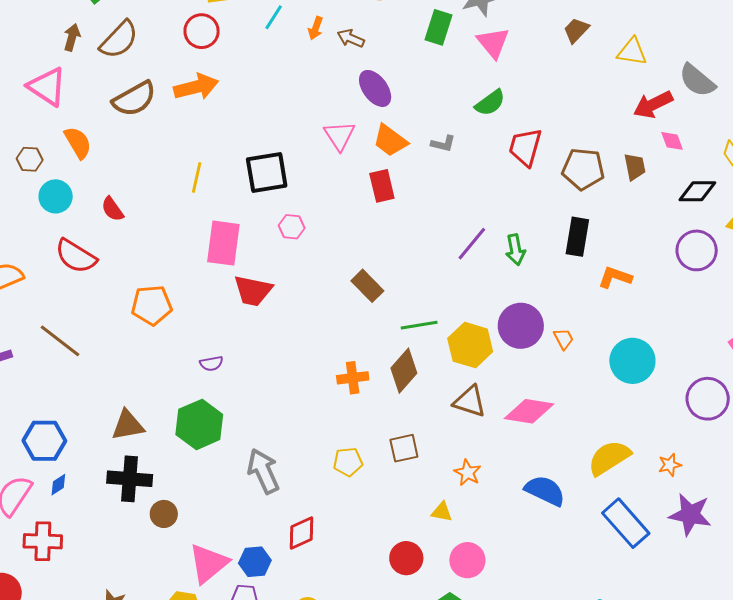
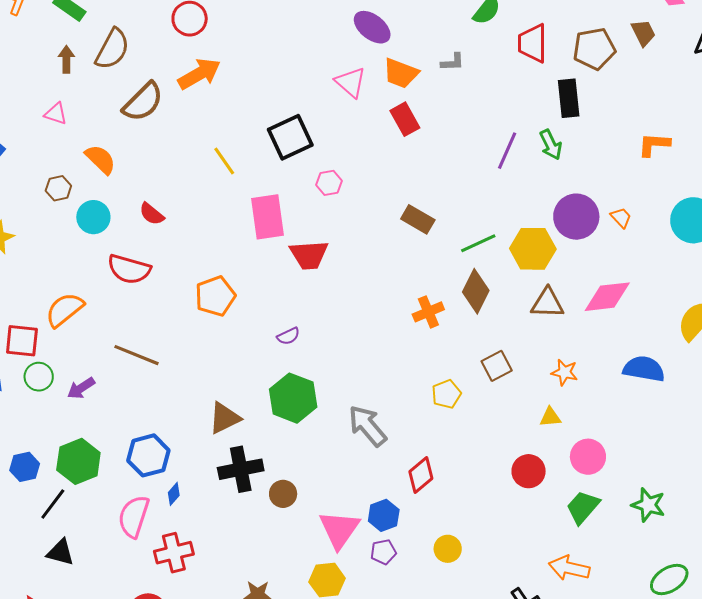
pink triangle: (47, 87) -> (56, 114), size x0.6
yellow line: (197, 178) -> (224, 161), turned -32
black rectangle: (577, 237) -> (569, 98), moved

